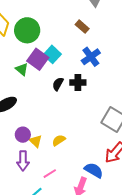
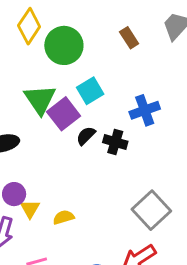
brown rectangle: (82, 27) -> (129, 38), moved
purple square: (38, 59) -> (64, 114), moved
green triangle: (22, 69) -> (40, 99), size x1.6

